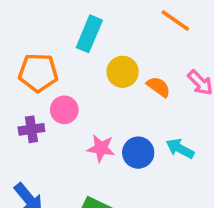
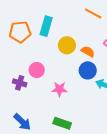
orange pentagon: (38, 73) -> (20, 32), moved
purple cross: (31, 129) -> (20, 83), turned 32
blue circle: (138, 153) -> (88, 70), moved

